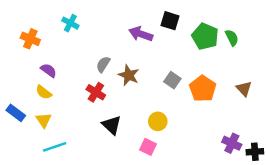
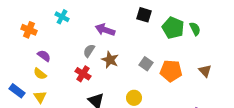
purple arrow: (141, 34) -> (105, 30), moved
orange pentagon: (203, 89) -> (171, 71), turned -30

